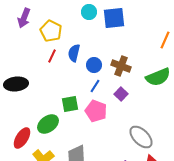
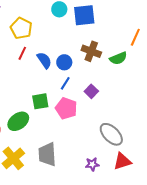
blue semicircle: (74, 53) -> (44, 60), moved, turned 132
brown cross: (121, 66) -> (91, 51), moved
green semicircle: (158, 77) -> (118, 58), moved, size x0.7

